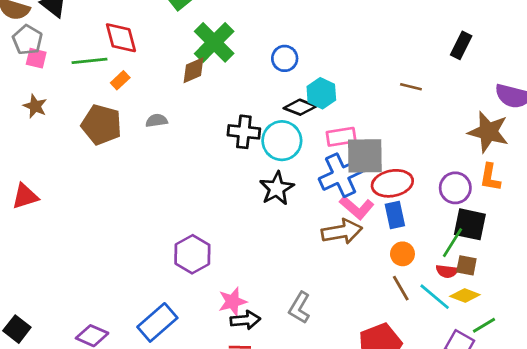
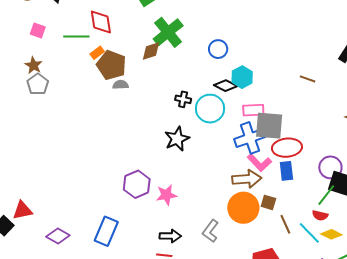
gray pentagon: (27, 40) -> (38, 84), moved
brown pentagon: (101, 125) -> (111, 65), moved
black cross: (244, 132) -> (183, 99), size x0.7
black star: (277, 188) -> (177, 139), moved
purple circle: (455, 188) -> (330, 167), moved
red triangle: (25, 196) -> (22, 210), moved
orange circle: (402, 254) -> (243, 208), moved, size x1.8
brown square: (466, 265) -> (268, 202), moved
pink star: (233, 302) -> (166, 195), moved
blue rectangle: (157, 322) -> (106, 231), turned -32

